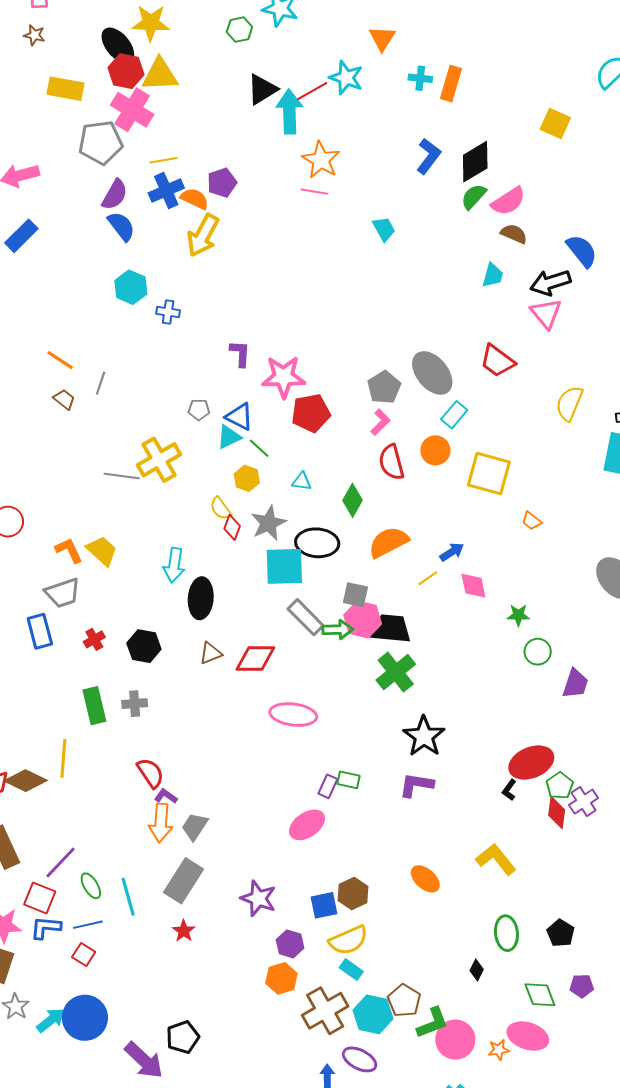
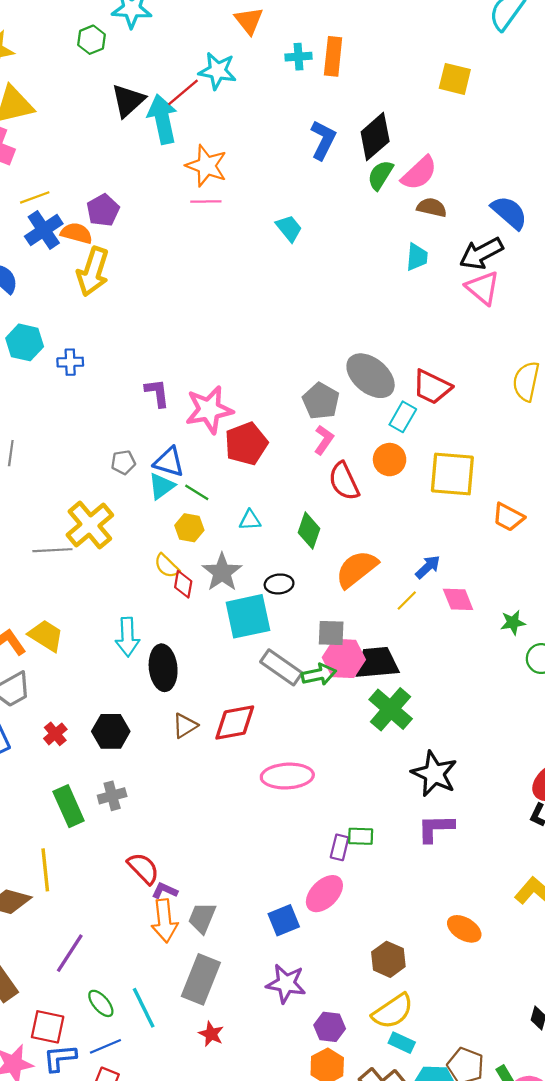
red trapezoid: (497, 361) -> (432, 387), moved
orange trapezoid: (531, 521) -> (508, 517), size x1.4
black ellipse: (317, 543) -> (279, 584), size x0.6
purple line: (60, 862) -> (70, 953), moved
blue square: (324, 905) -> (284, 920), moved

